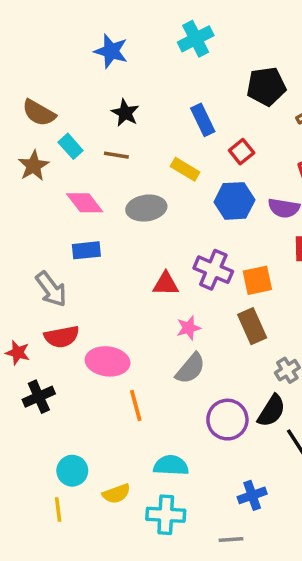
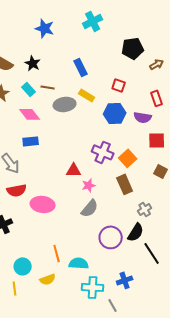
black star: (125, 113) -> (33, 63), moved
blue rectangle: (203, 120) -> (81, 67), moved
cyan rectangle: (71, 146) -> (29, 89), moved
red square: (242, 152) -> (119, 85), turned -32
gray ellipse: (146, 208) -> (65, 104), moved
orange square: (257, 280) -> (128, 158), turned -30
red triangle: (166, 284) -> (74, 170), moved
orange line: (136, 405) -> (57, 253), moved
cyan cross: (166, 515) -> (93, 287), moved
gray line: (231, 539) -> (113, 305), turned 64

